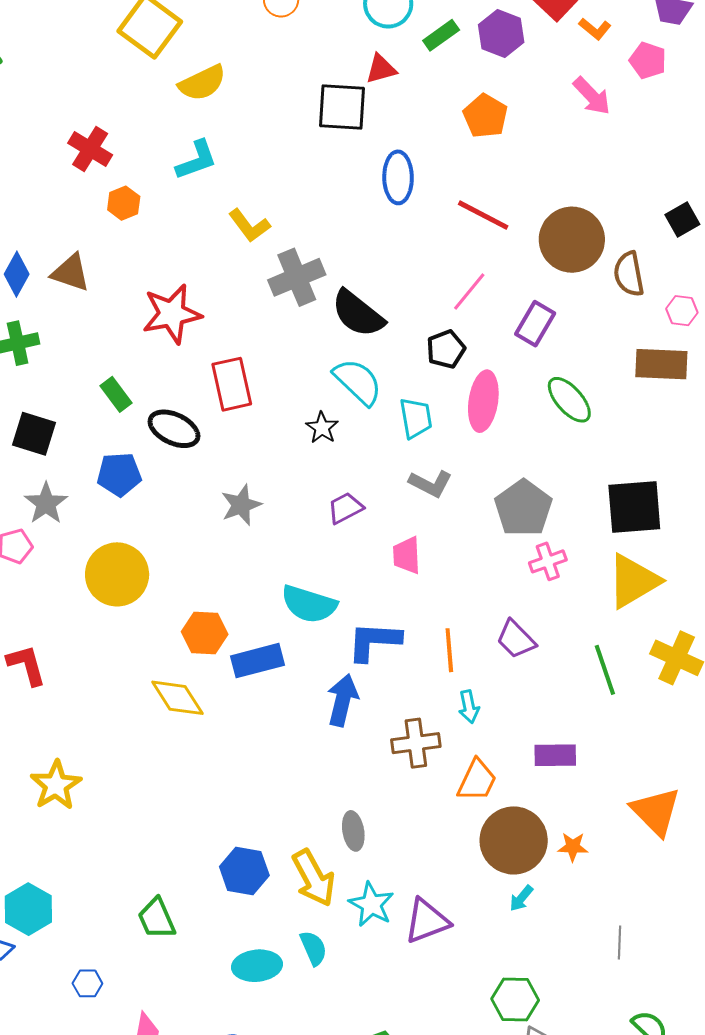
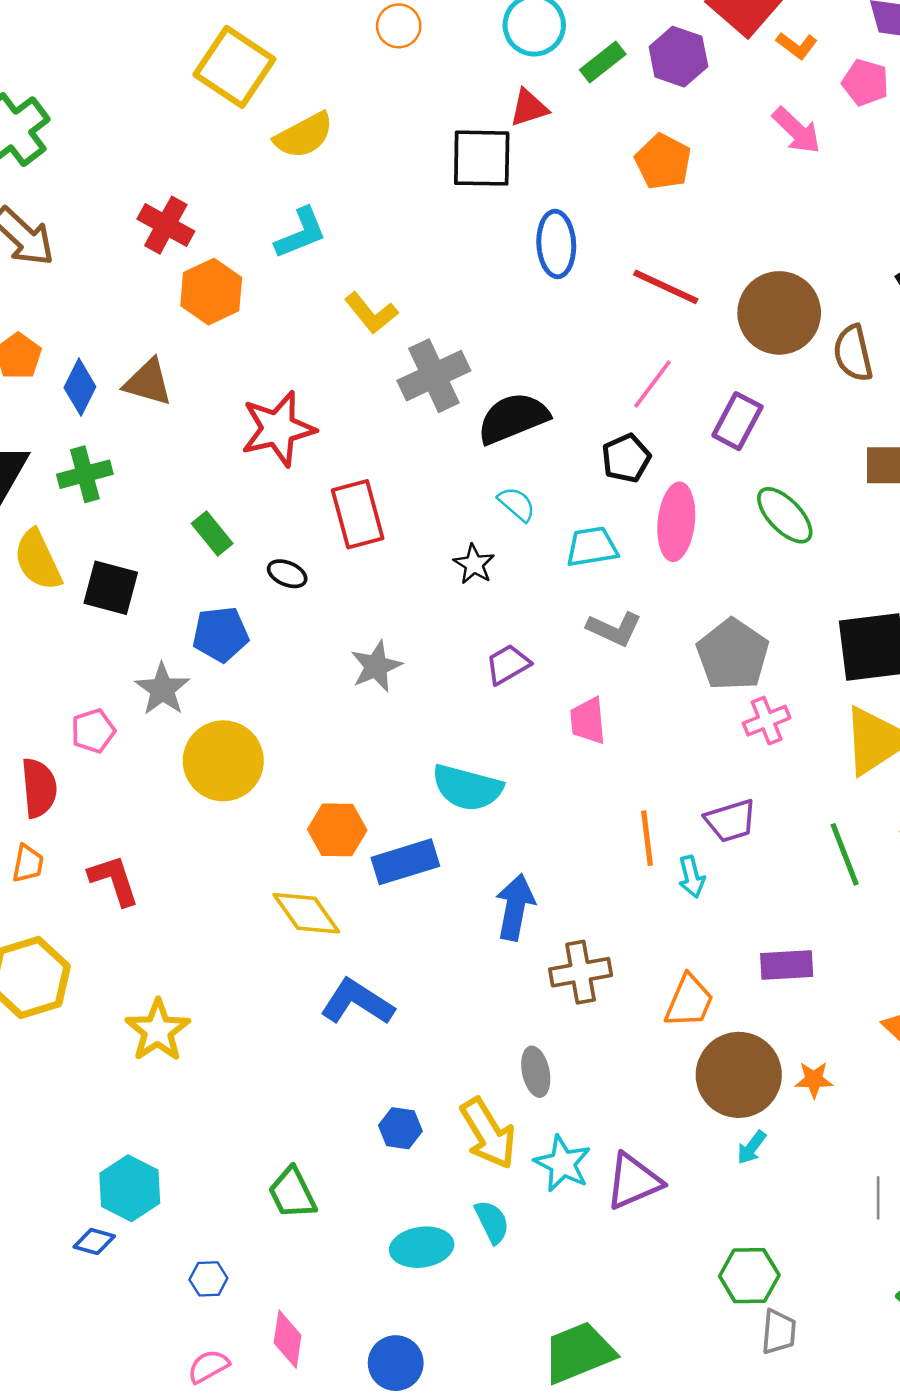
orange hexagon: (124, 203) -> (211, 292), size x1.5
black semicircle: (358, 314) -> (513, 418), turned 122
cyan semicircle: (358, 382) -> (517, 504), size x0.6
cyan trapezoid: (416, 418) -> (592, 547), turned -87
black ellipse: (174, 429) -> (287, 574), size x0.6
gray star: (46, 503) -> (162, 689), moved
purple trapezoid: (516, 639) -> (731, 821), turned -60
blue L-shape: (374, 641) -> (357, 1002), moved, turned 32
cyan arrow: (469, 707) -> (692, 877), moved
brown cross: (416, 743) -> (581, 972), moved
blue hexagon: (244, 871) -> (400, 1128), size x0.7

